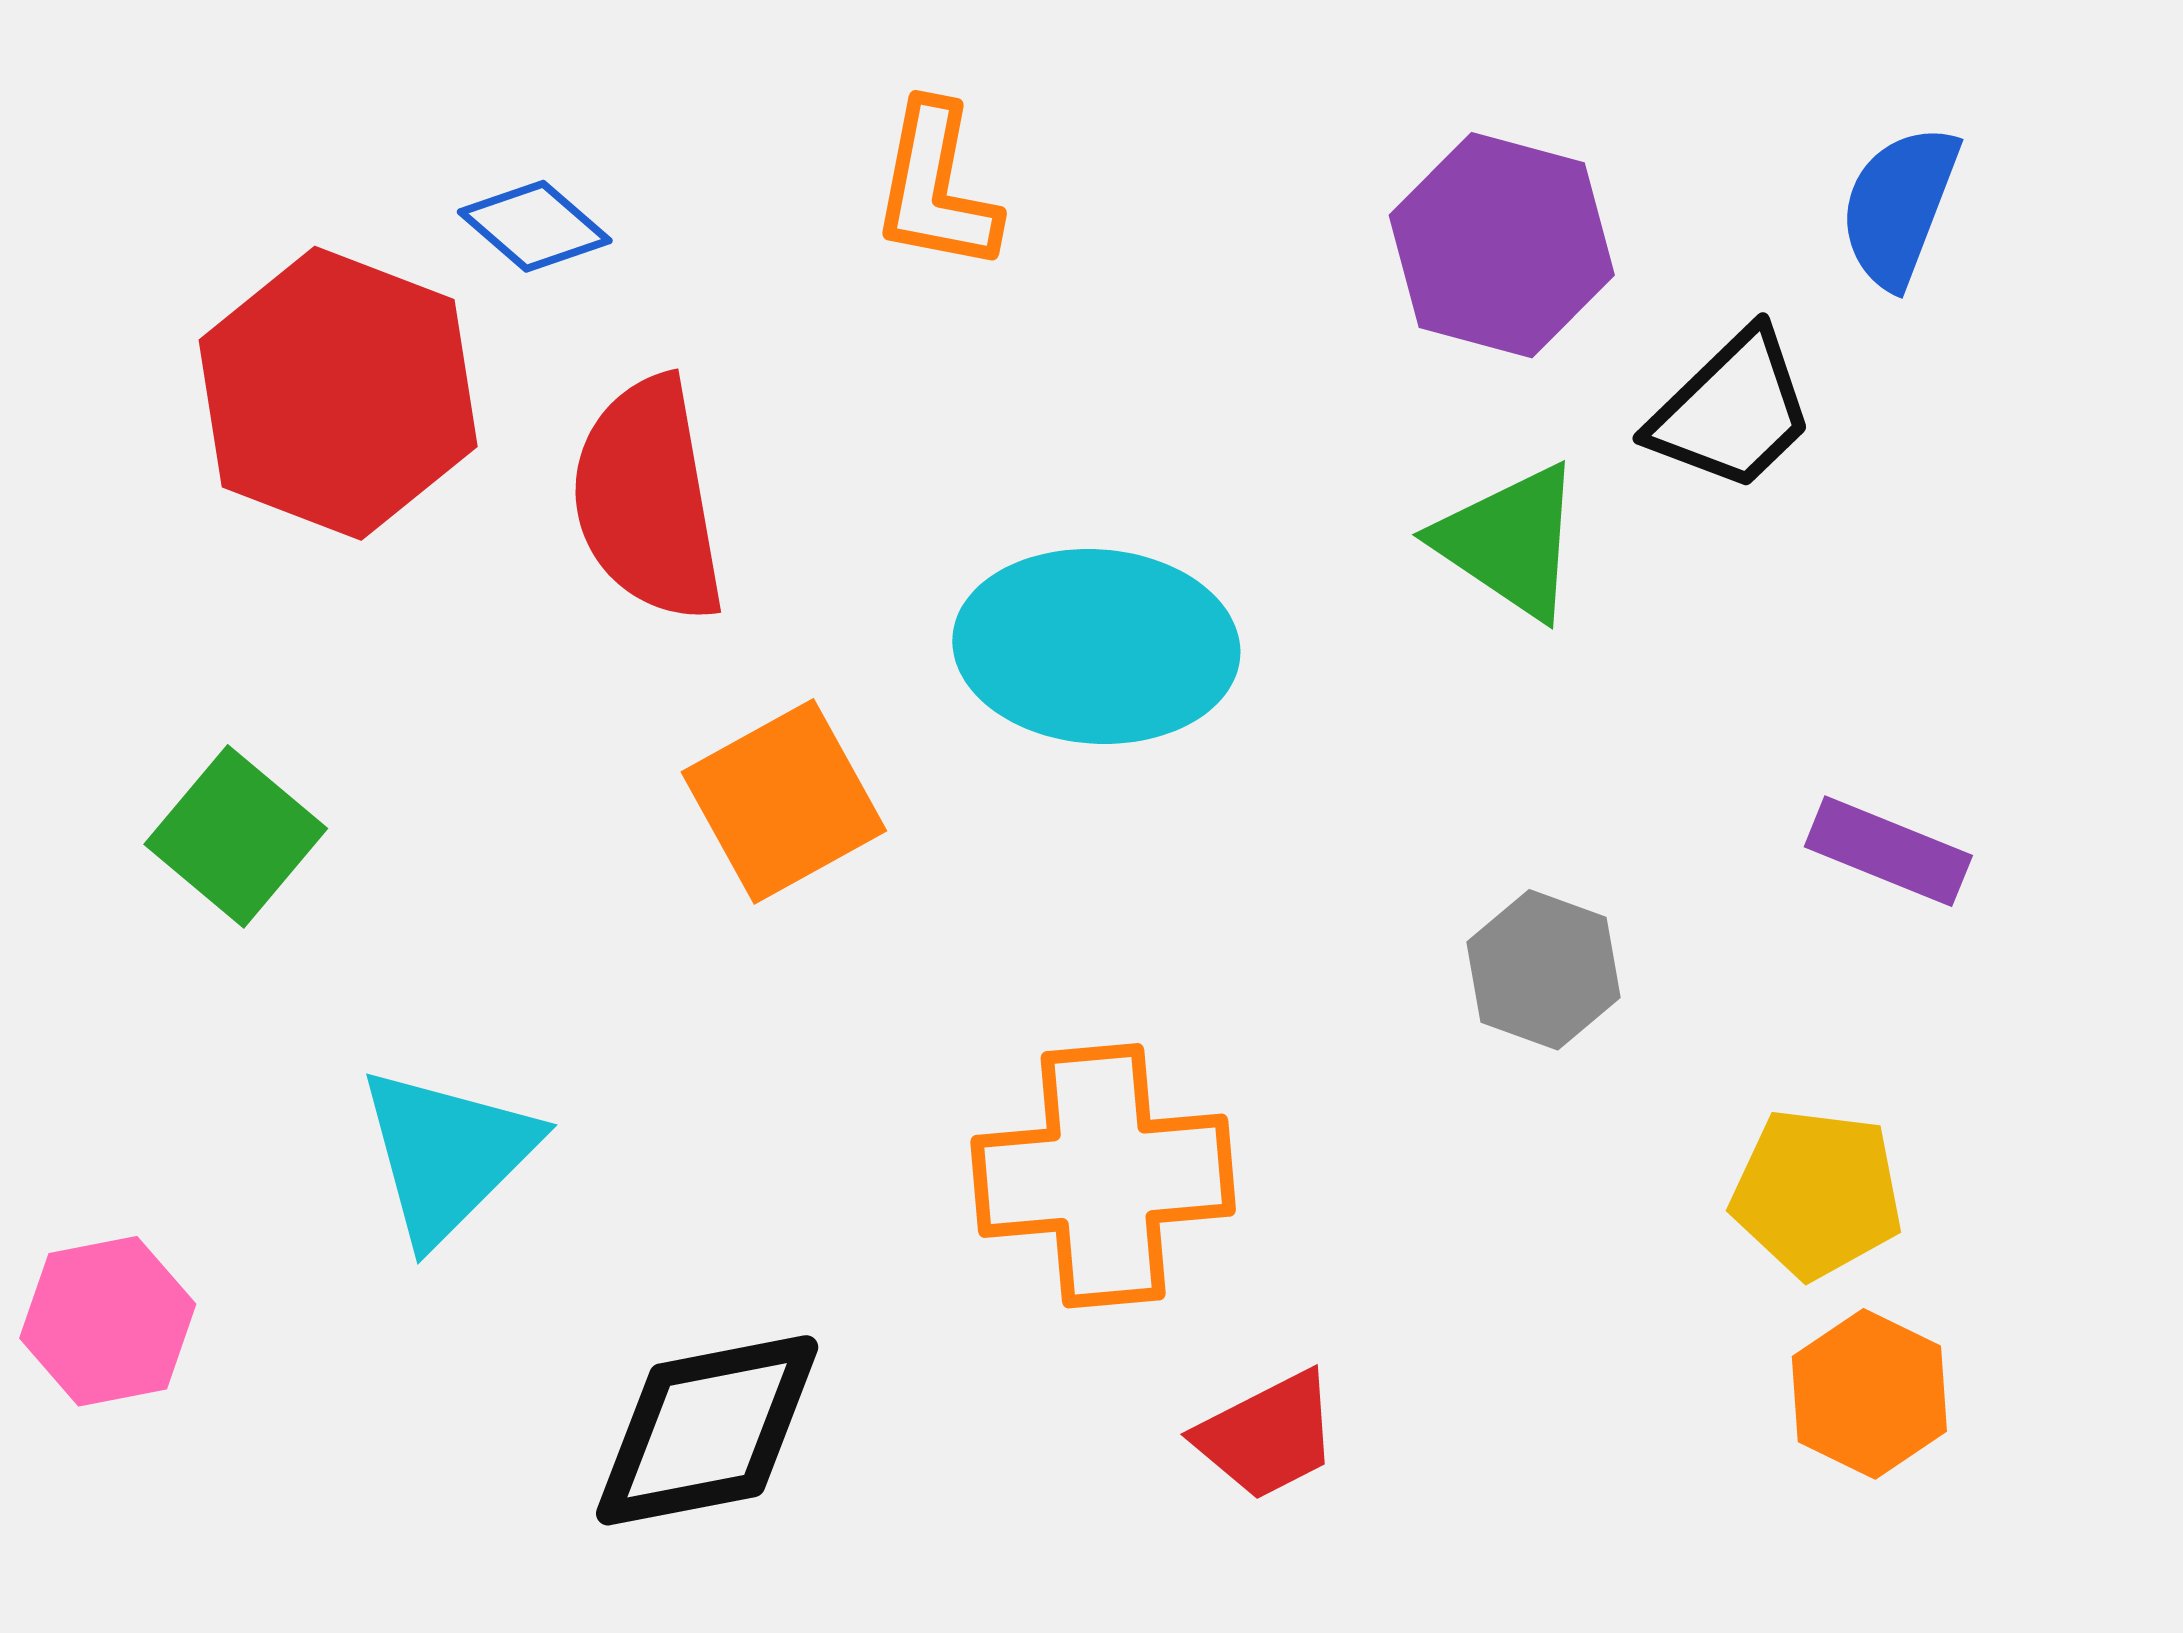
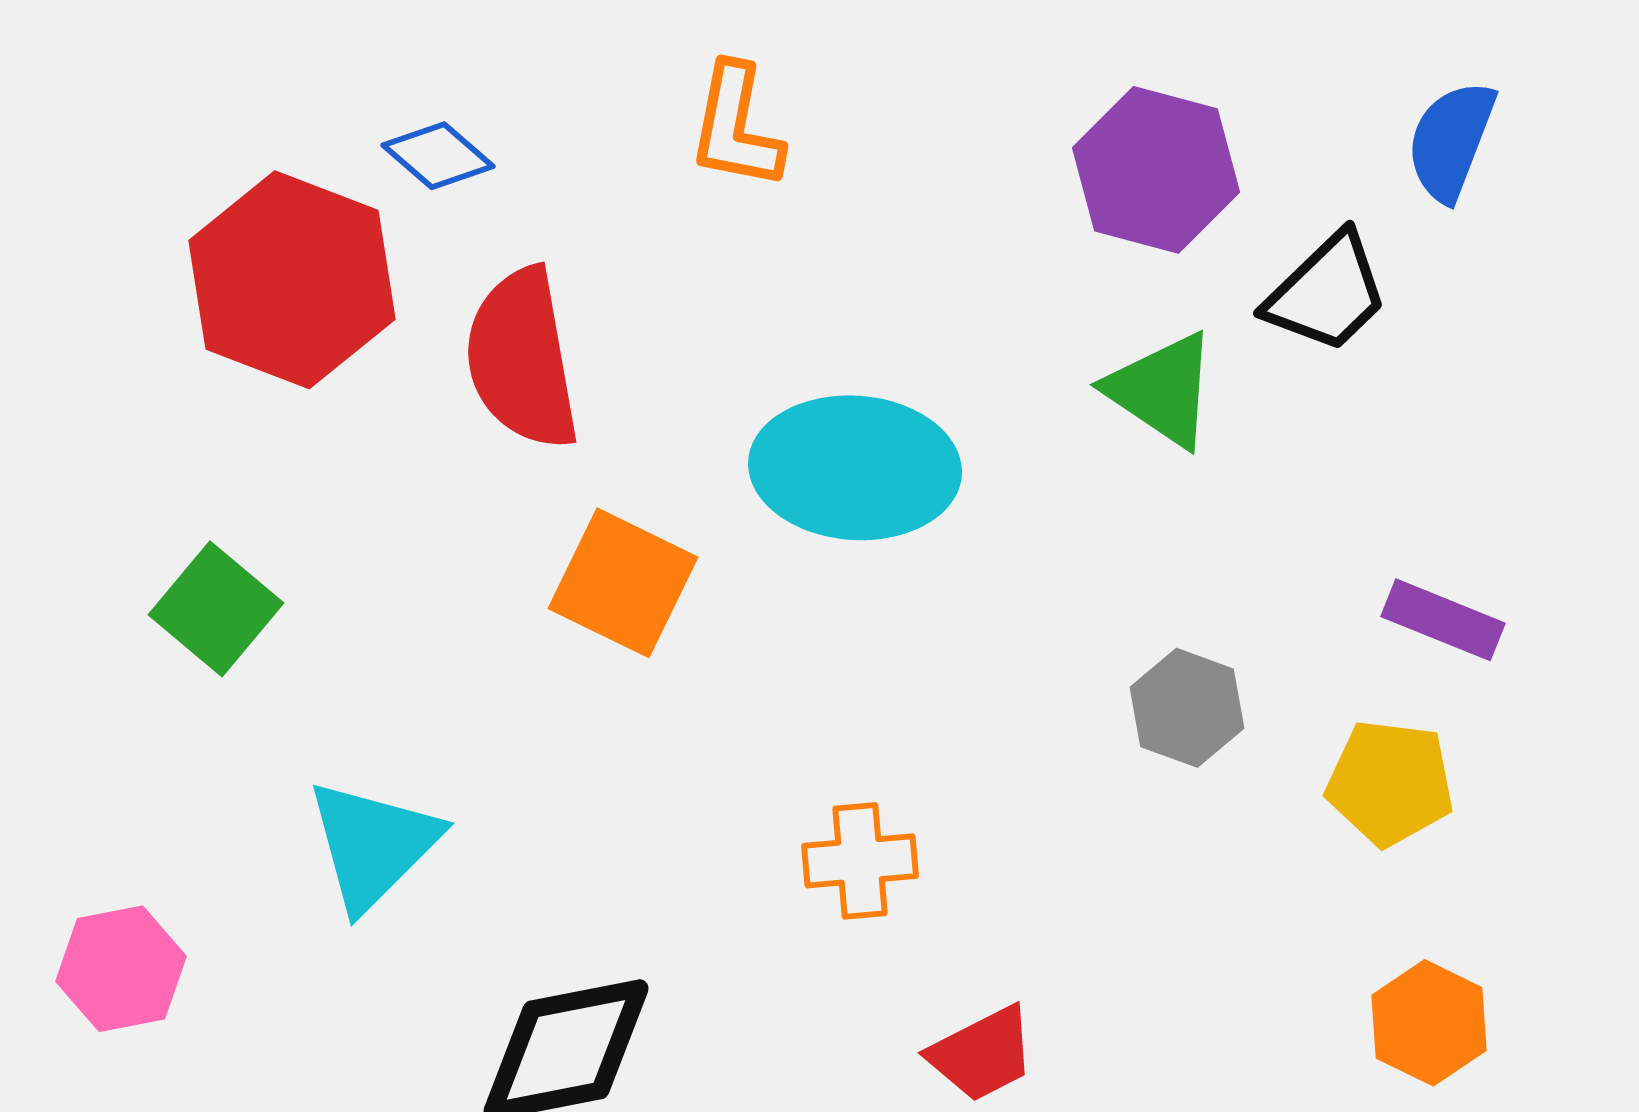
orange square: (784, 801) -> (623, 583), turned -35
orange cross: (1103, 1176) -> (860, 861), size x0.6
yellow pentagon: (1817, 1193) -> (1390, 783), moved

